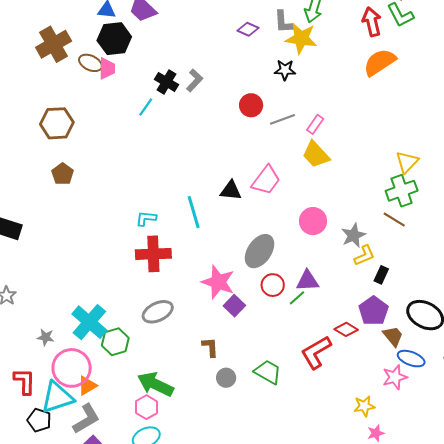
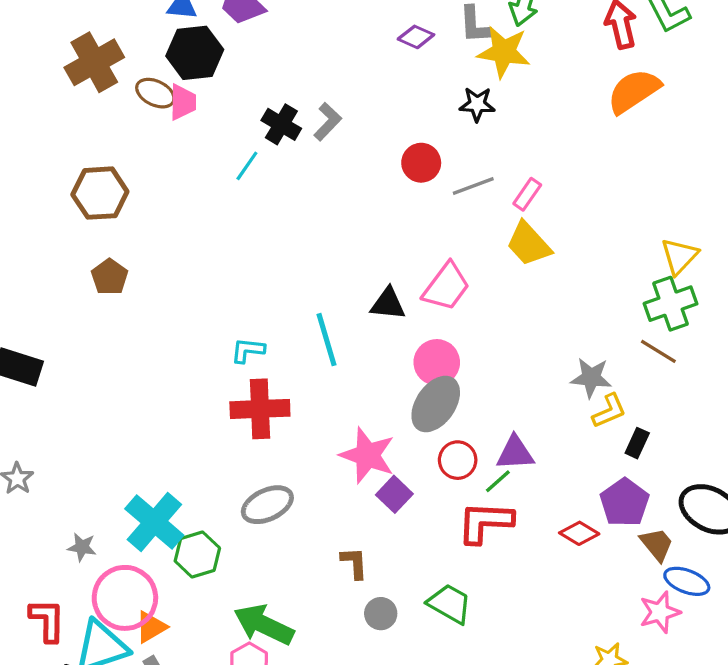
pink circle: (313, 221) -> (437, 362), moved
gray star: (353, 235) -> (591, 378), turned 30
red L-shape: (316, 352) -> (485, 522), moved, turned 33

